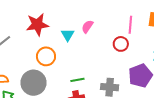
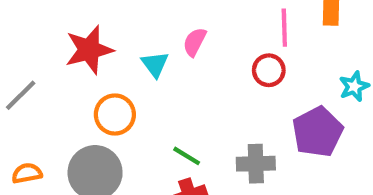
green line: (77, 80) -> (187, 156), turned 48

